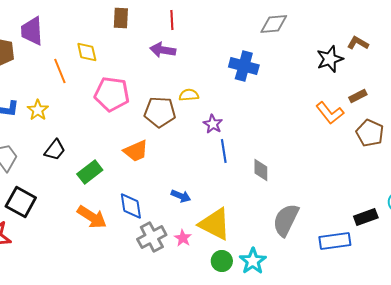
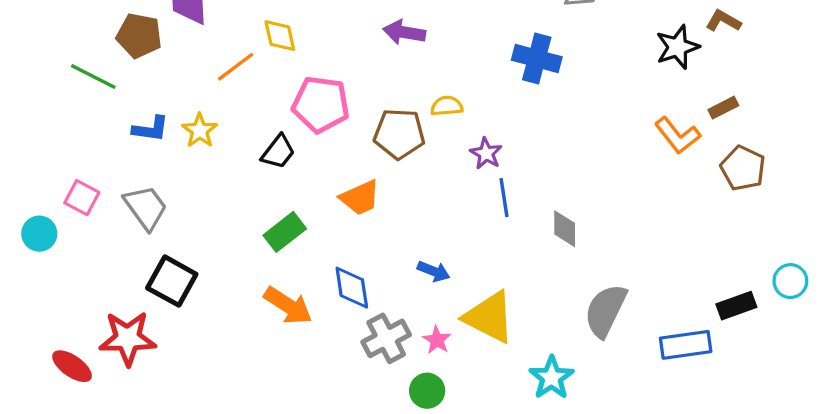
orange line: (60, 71) -> (236, 67), turned 75
black trapezoid: (55, 150) -> (278, 152), moved
green circle: (222, 261) -> (427, 391), moved

